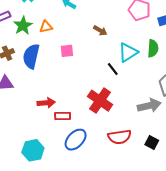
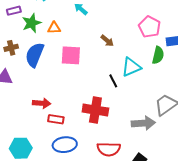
green semicircle: (153, 48) -> (158, 55), moved
pink square: (67, 51) -> (71, 55), size x1.5
red cross: (100, 101) -> (95, 110), turned -35
blue ellipse: (76, 140) -> (65, 145), turned 30

